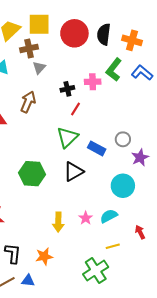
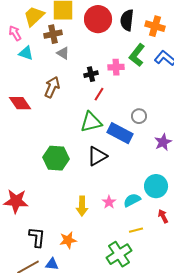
gray triangle: (39, 68) -> (63, 53), turned -40
green triangle: (67, 137) -> (91, 122), turned 30
gray circle: (123, 139) -> (139, 116), moved
blue rectangle: (97, 148) -> (120, 133), size x1.4
cyan circle: (123, 186) -> (156, 186), moved

